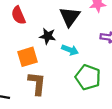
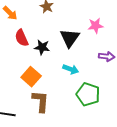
black star: (48, 36) -> (42, 47), moved
orange square: (28, 57) -> (31, 77), turned -30

